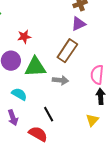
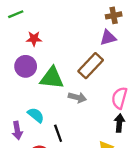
red star: (24, 37) -> (34, 39), moved
cyan semicircle: (19, 94) -> (36, 115), moved

